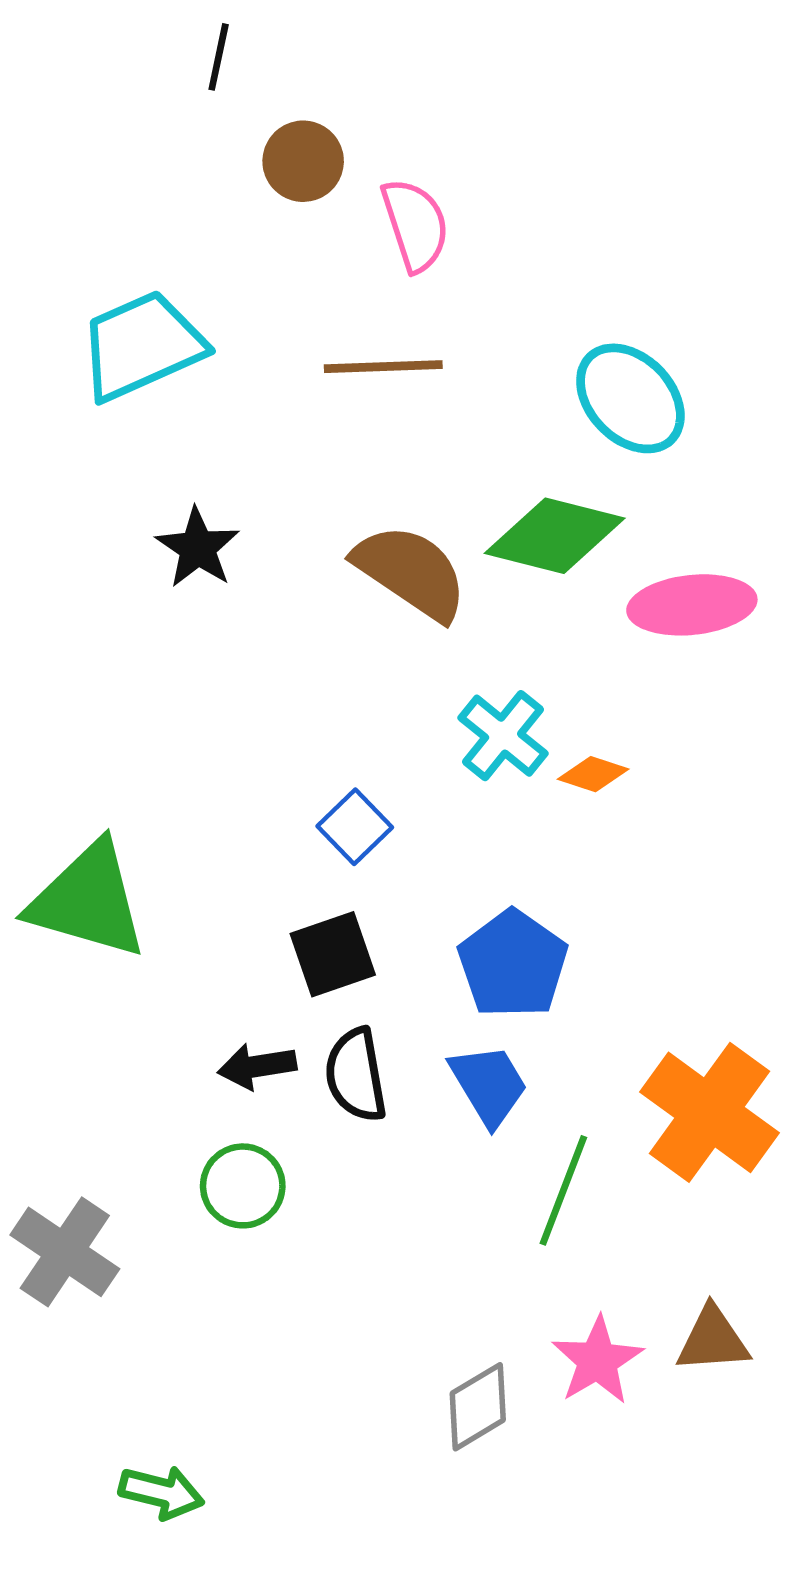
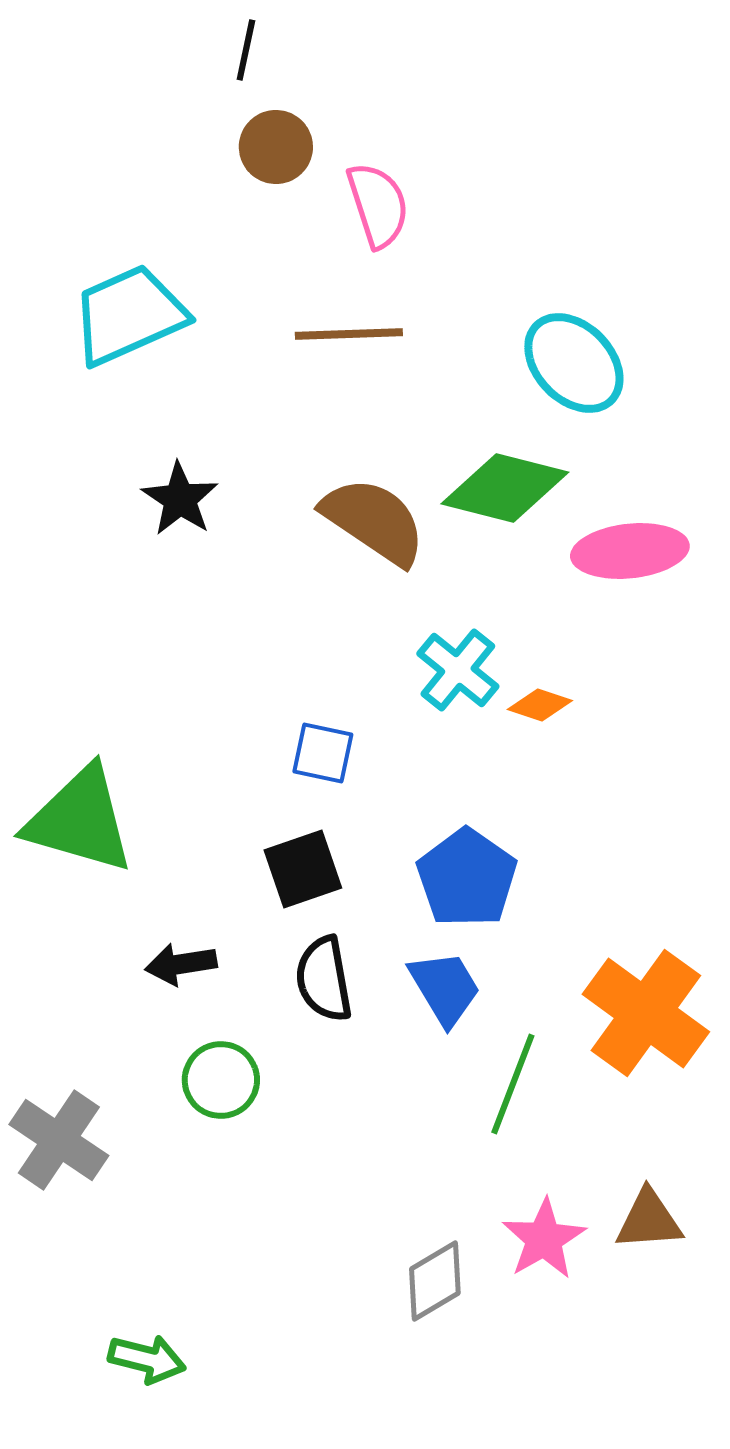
black line: (219, 57) -> (246, 50), moved
blue square: (355, 827) -> (323, 753), turned -34
black arrow: (257, 1066) -> (181, 964), moved

